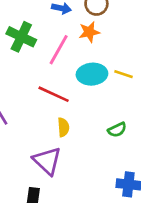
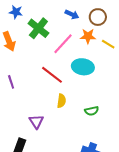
yellow line: (123, 74) -> (108, 44), moved
yellow semicircle: (63, 127) -> (61, 101), moved
purple triangle: (47, 161) -> (36, 122), size x0.7

